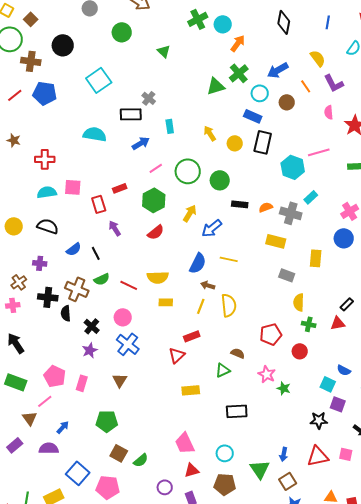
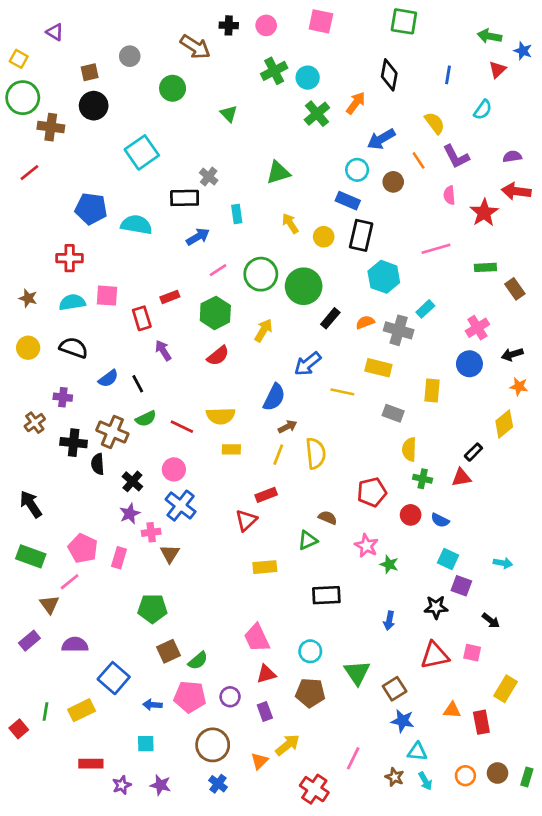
brown square: (31, 19) -> (90, 72), moved, turned 32
orange arrow: (238, 43) -> (356, 103), moved
green cross: (239, 73) -> (317, 114), moved
green triangle: (216, 86) -> (278, 173), moved
blue pentagon: (45, 93) -> (91, 209), moved
brown star: (14, 140) -> (28, 298), moved
cyan hexagon: (293, 167) -> (384, 277), moved
green circle: (220, 180) -> (304, 286), size x1.4
black rectangle: (240, 204) -> (330, 318), turned -56
blue arrow: (212, 228) -> (308, 364), moved
yellow line: (229, 259) -> (342, 392), moved
brown arrow: (208, 285) -> (288, 427), turned 136
pink cross: (13, 305) -> (151, 532), moved
blue semicircle: (344, 370) -> (440, 520), moved
blue arrow: (63, 427) -> (152, 705), moved, turned -128
brown square: (119, 453) -> (169, 651), turned 36
blue arrow: (284, 454) -> (389, 621), moved
pink pentagon: (108, 487) -> (190, 697), moved

